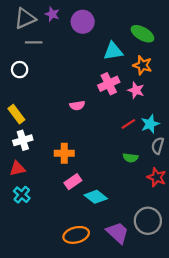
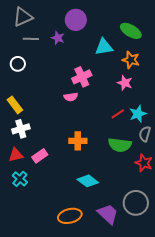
purple star: (52, 14) -> (58, 38), moved
pink cross: (109, 84) -> (82, 77), moved
orange cross: (64, 153) -> (78, 141), moved
green semicircle: (131, 158) -> (120, 145), size x1.6
pink rectangle: (73, 182) -> (40, 156), moved

